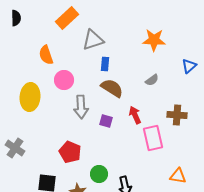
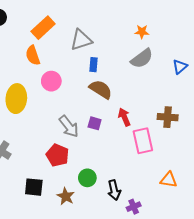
orange rectangle: (67, 18) -> (43, 28), moved
orange star: (154, 40) -> (142, 32), moved, size x0.6
gray semicircle: (152, 80) -> (142, 58), moved, size x1.6
gray arrow: (81, 107) -> (69, 126), moved, turned -35

